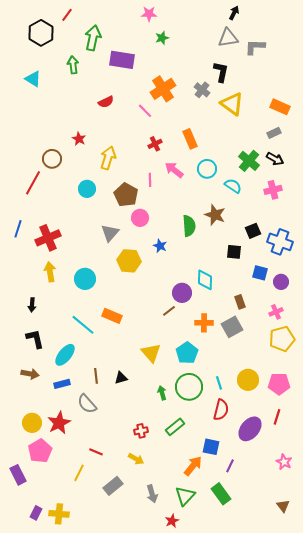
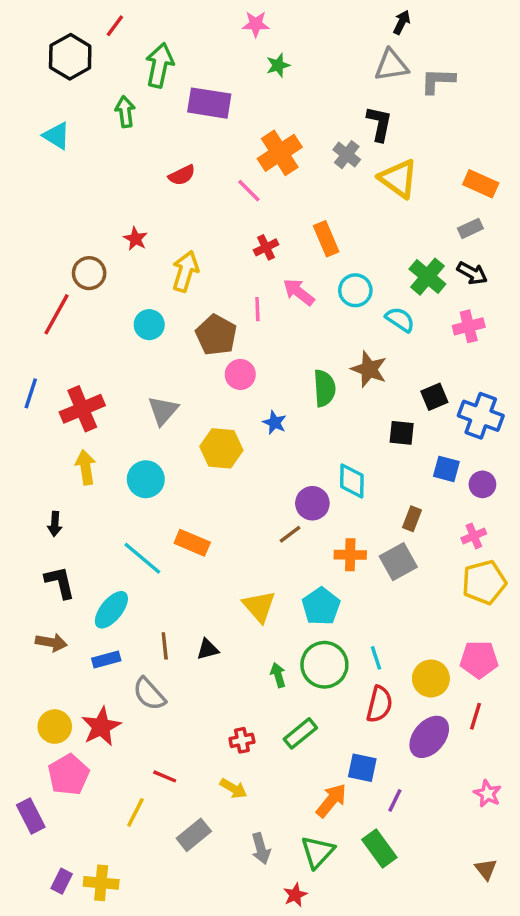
gray triangle: (110, 233) -> (163, 411), moved
brown rectangle: (240, 302) -> (412, 519), turned 40
yellow circle: (248, 380) -> (431, 678), moved

